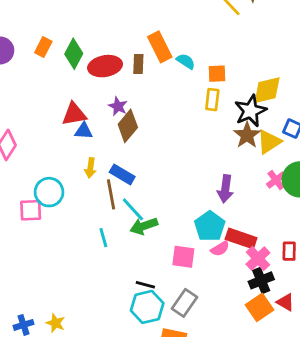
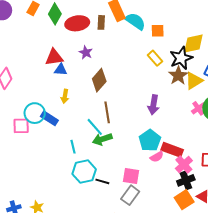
cyan semicircle: (186, 61) -> (135, 21), size x1.5
yellow rectangle: (212, 100) -> (155, 58), moved, turned -49
brown diamond: (128, 126) -> (99, 80), moved
blue rectangle: (122, 174) -> (49, 118), moved
purple arrow: (225, 189) -> (154, 105), moved
brown line: (111, 194) -> (107, 112), moved
pink square: (183, 257) -> (131, 176), moved
cyan hexagon: (147, 307) -> (84, 172), moved

